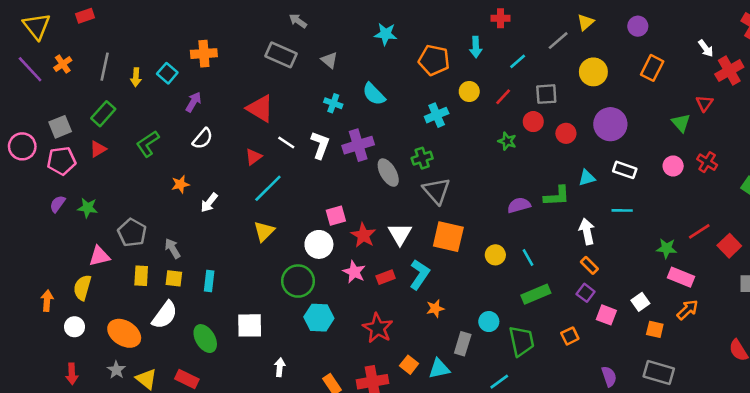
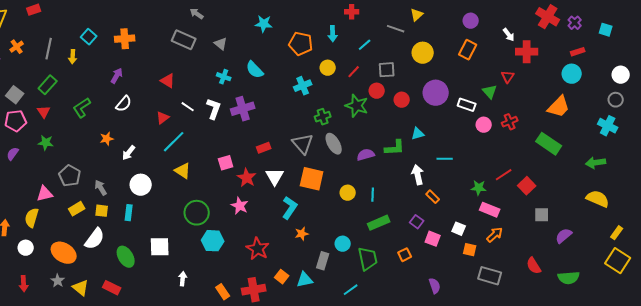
purple circle: (638, 26) -> (471, 21), moved
gray line: (558, 41) -> (396, 29), turned 60
red cross: (729, 71) -> (527, 52), turned 30
cyan square: (167, 73) -> (89, 37), moved
red triangle: (260, 108) -> (168, 81), size x0.7
gray square: (60, 127) -> (15, 95), turned -30
green star: (507, 141) -> (357, 106), size x1.6
red triangle: (98, 149) -> (44, 112), turned -32
green cross: (422, 158) -> (323, 117), moved
red cross: (707, 162) -> (510, 122), turned 35
white rectangle: (625, 170) -> (467, 105), moved
gray ellipse: (388, 173) -> (334, 144), moved
green star: (88, 208) -> (46, 143), moved
yellow triangle: (264, 231) -> (183, 171), moved, turned -42
white circle: (319, 244) -> (141, 185), moved
cyan line: (528, 257) -> (373, 195), turned 32
orange rectangle: (589, 265) -> (433, 197), moved
yellow rectangle: (141, 276) -> (77, 209), turned 56
red rectangle: (386, 277) -> (264, 148), moved
white square: (640, 302) -> (459, 229), turned -32
gray rectangle: (659, 373) -> (490, 276), moved

